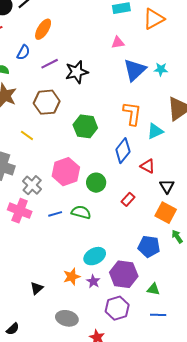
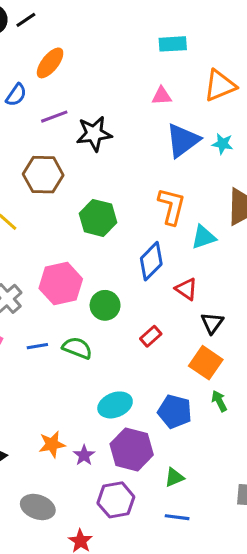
orange triangle: (154, 19) -> (220, 86), moved
cyan ellipse: (95, 256) -> (115, 405), moved
green triangle: (153, 289) -> (174, 477), turned -40

